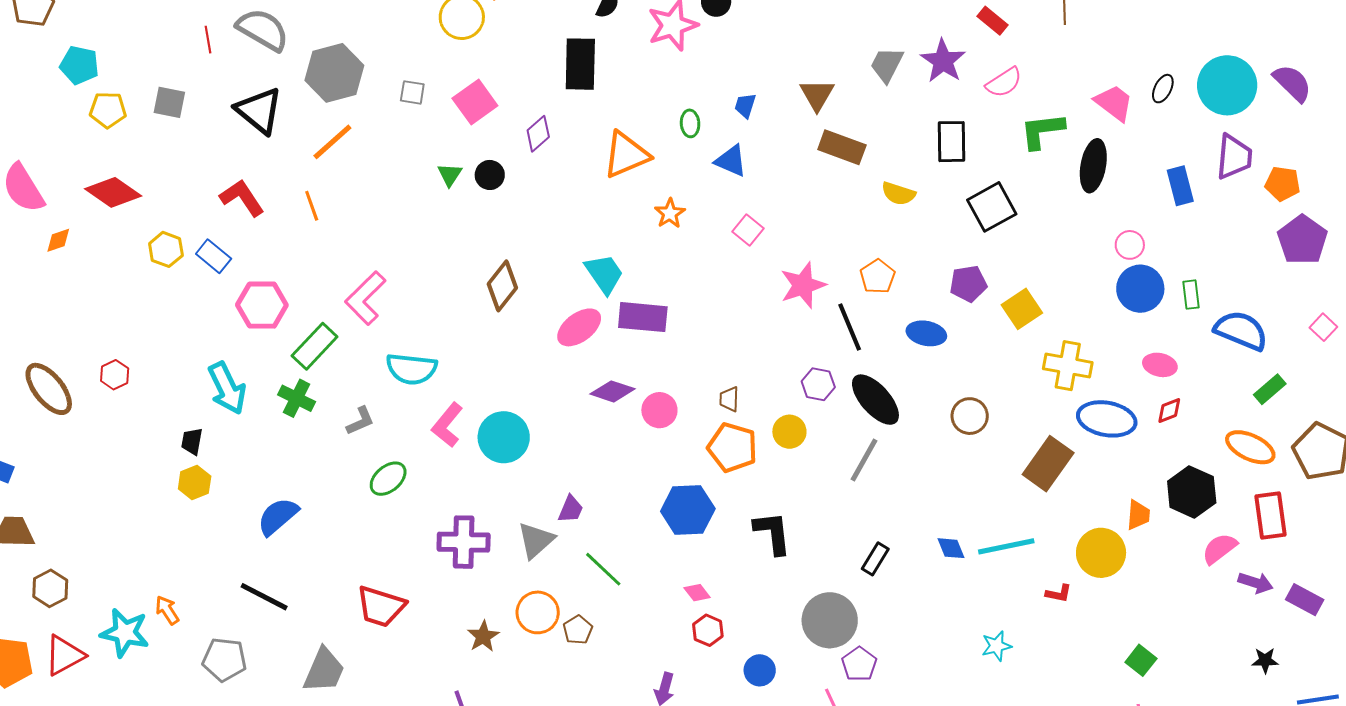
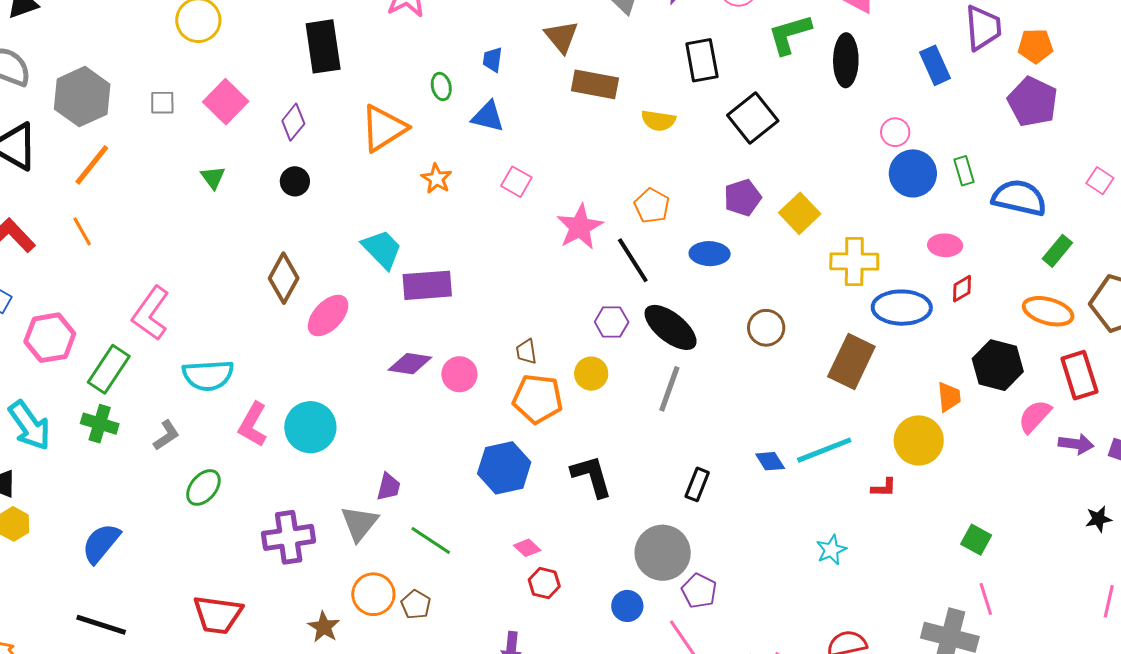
black circle: (490, 175) -> (295, 181), moved
purple pentagon: (1302, 240) -> (1033, 102), moved
pink ellipse: (579, 327) -> (328, 316), moved
blue circle: (760, 670) -> (627, 606), moved

